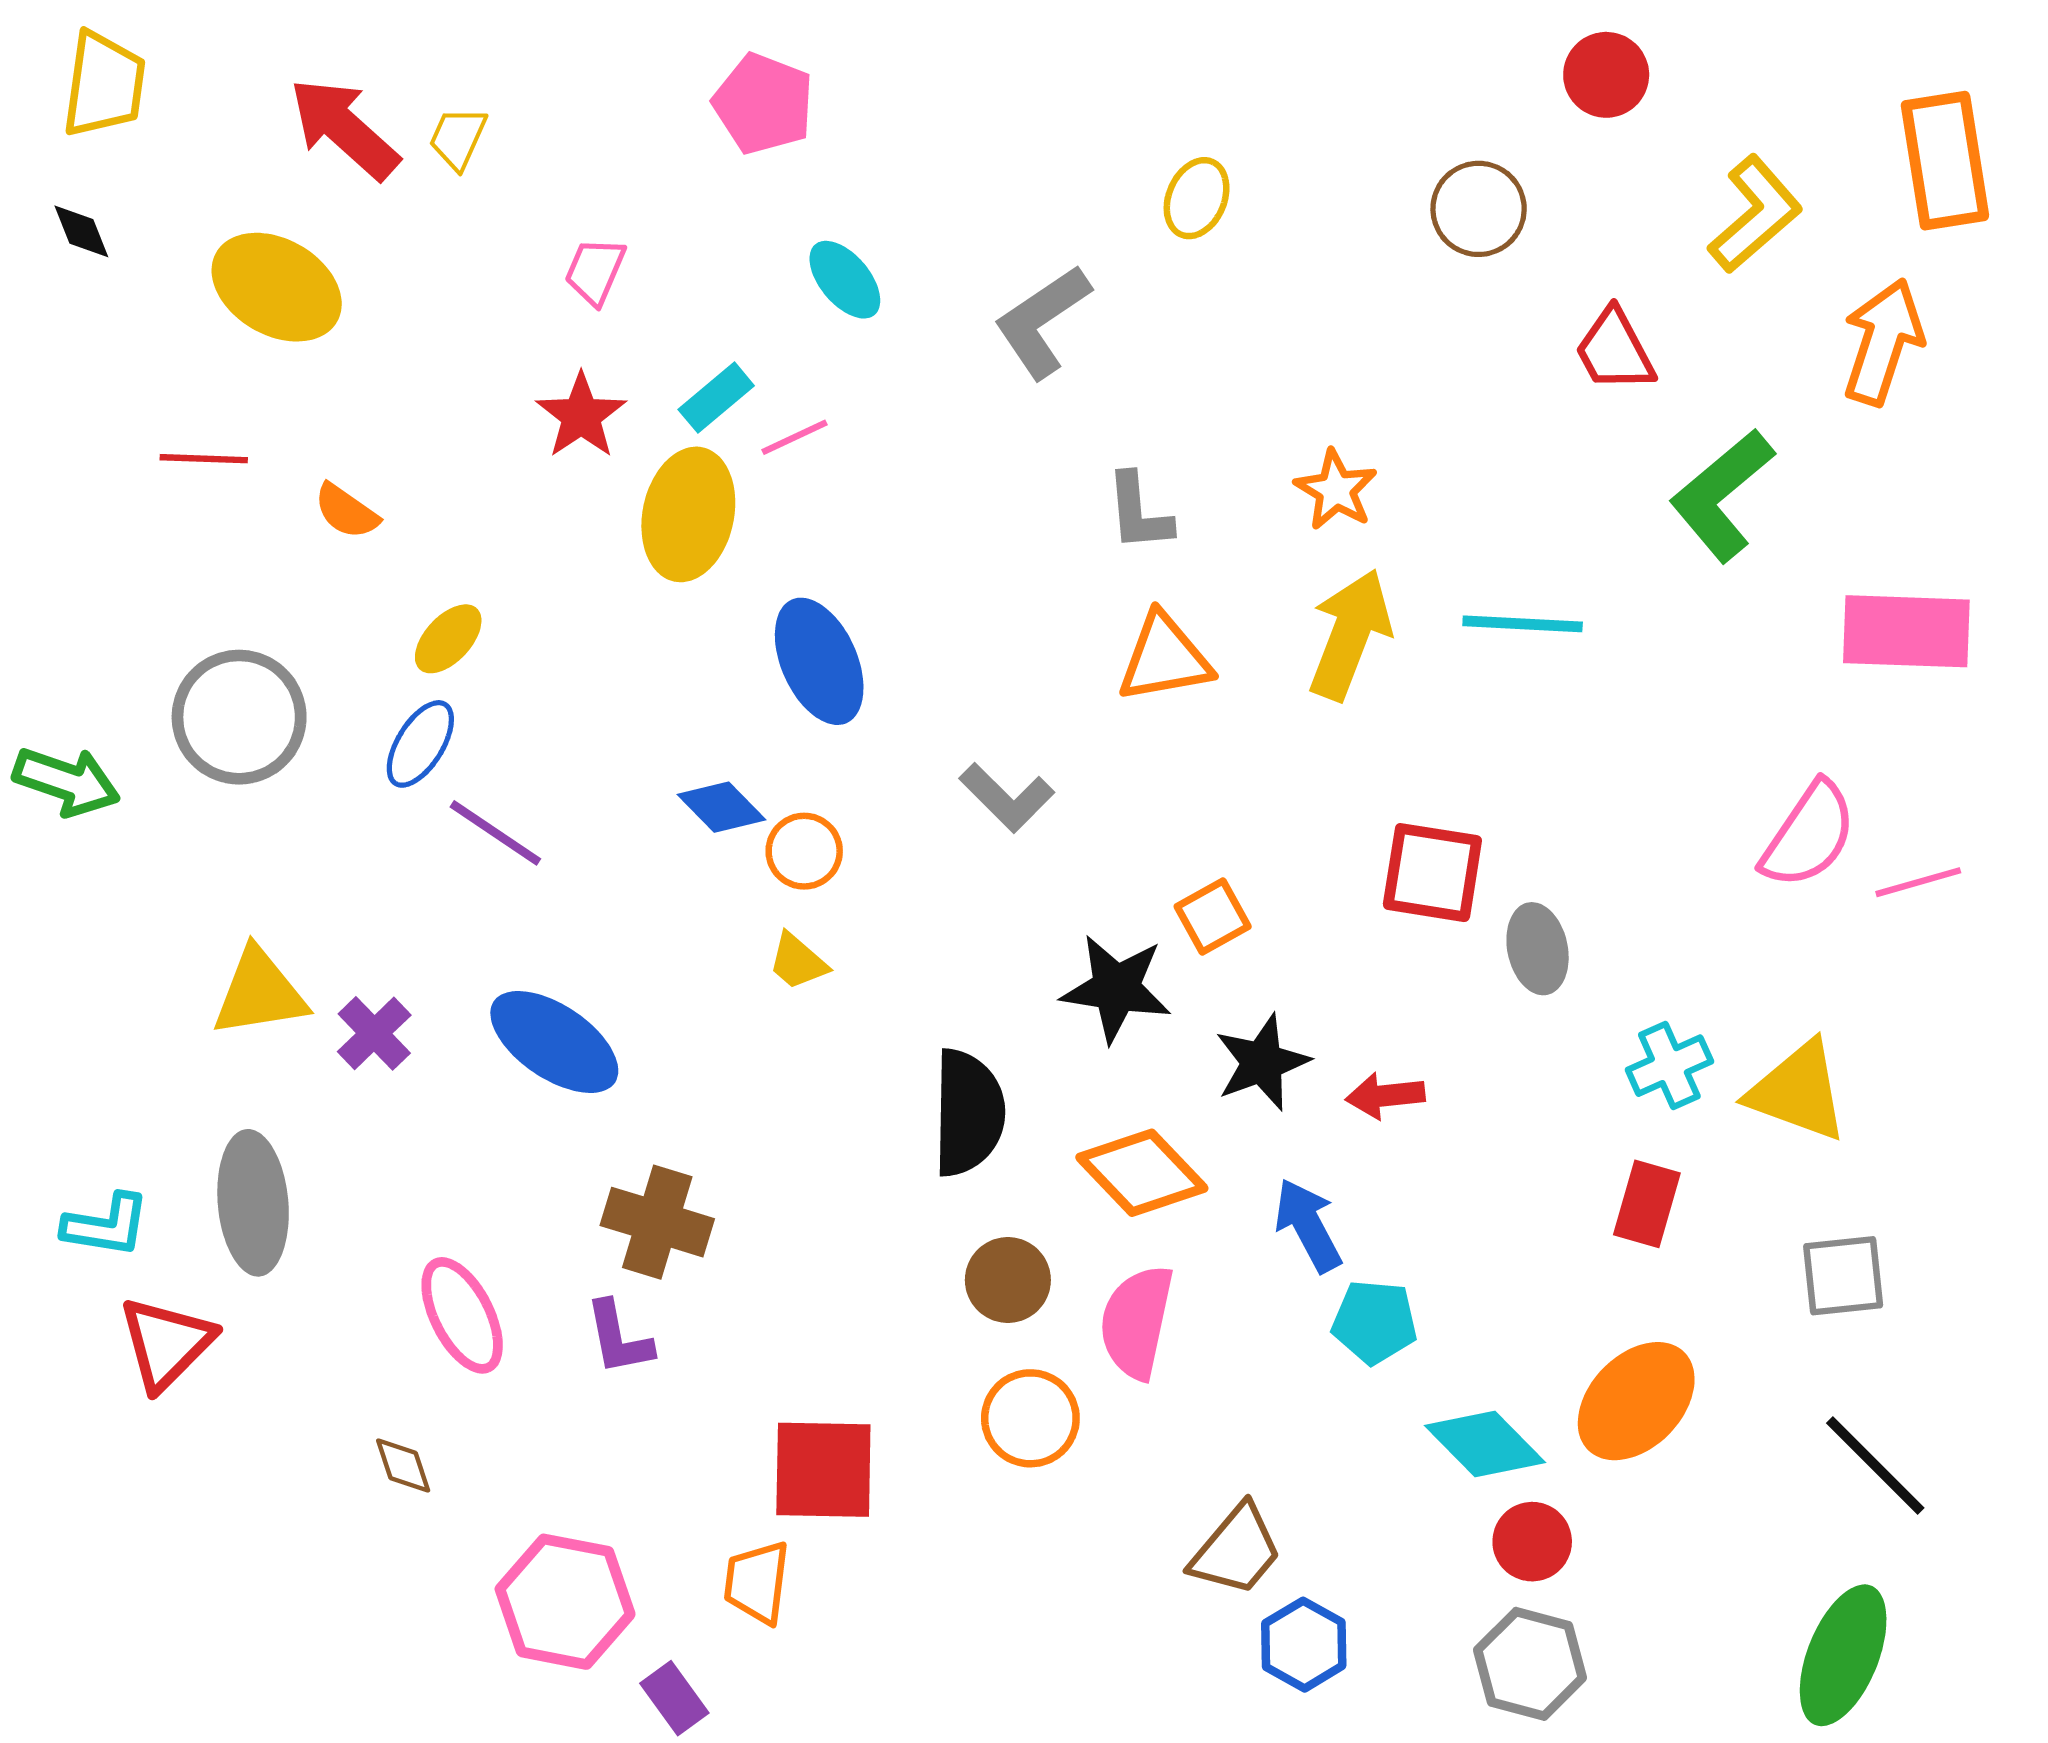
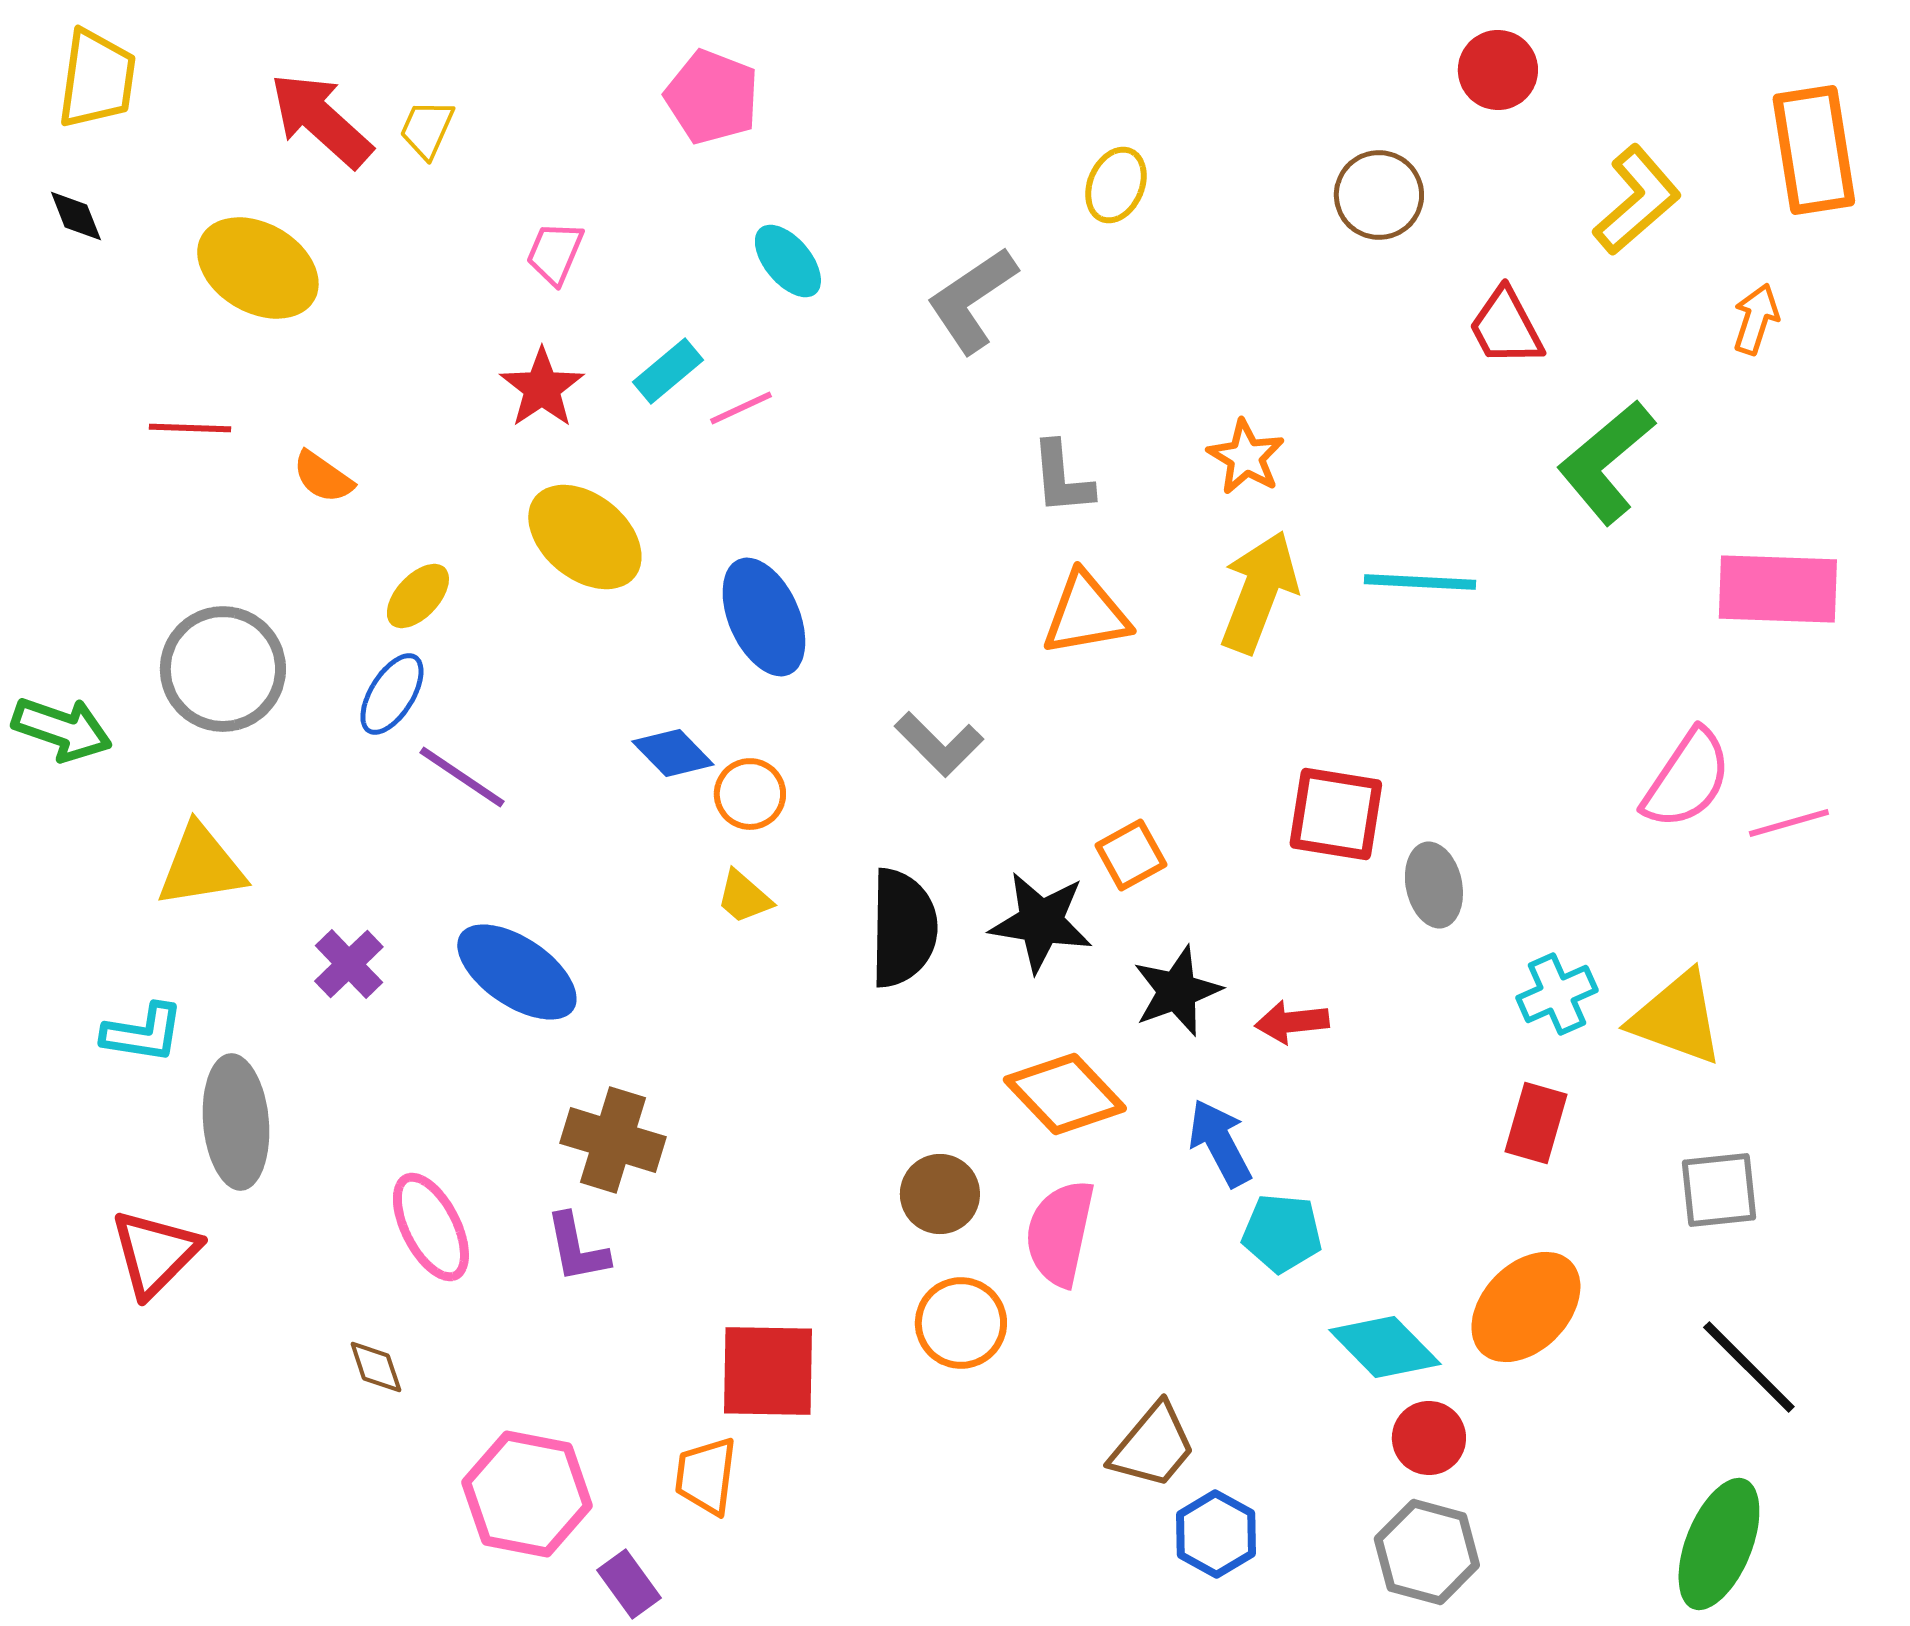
orange arrow: (1883, 342) -> (1756, 319), size x0.6
yellow ellipse: (688, 514) -> (585, 537), moved, turned -63
yellow triangle: (259, 993) -> (201, 866), moved
black semicircle: (968, 1113) -> (903, 928), moved
cyan L-shape: (106, 1225) -> (143, 1033), moved

